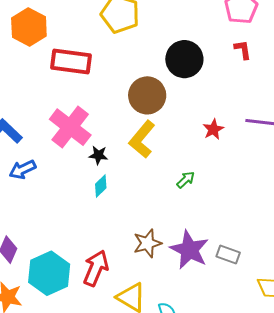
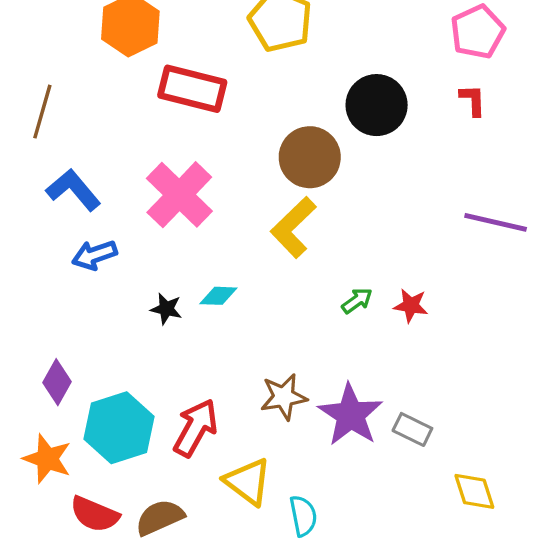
red star: (213, 129) -> (411, 306), moved, turned 30
black star: (98, 155) -> (166, 309), moved
cyan diamond: (101, 186) -> (218, 296), turned 40

